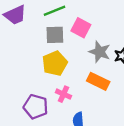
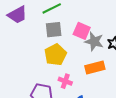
pink square: (81, 28) -> (82, 31), moved
orange rectangle: (98, 81) -> (95, 68), turned -36

